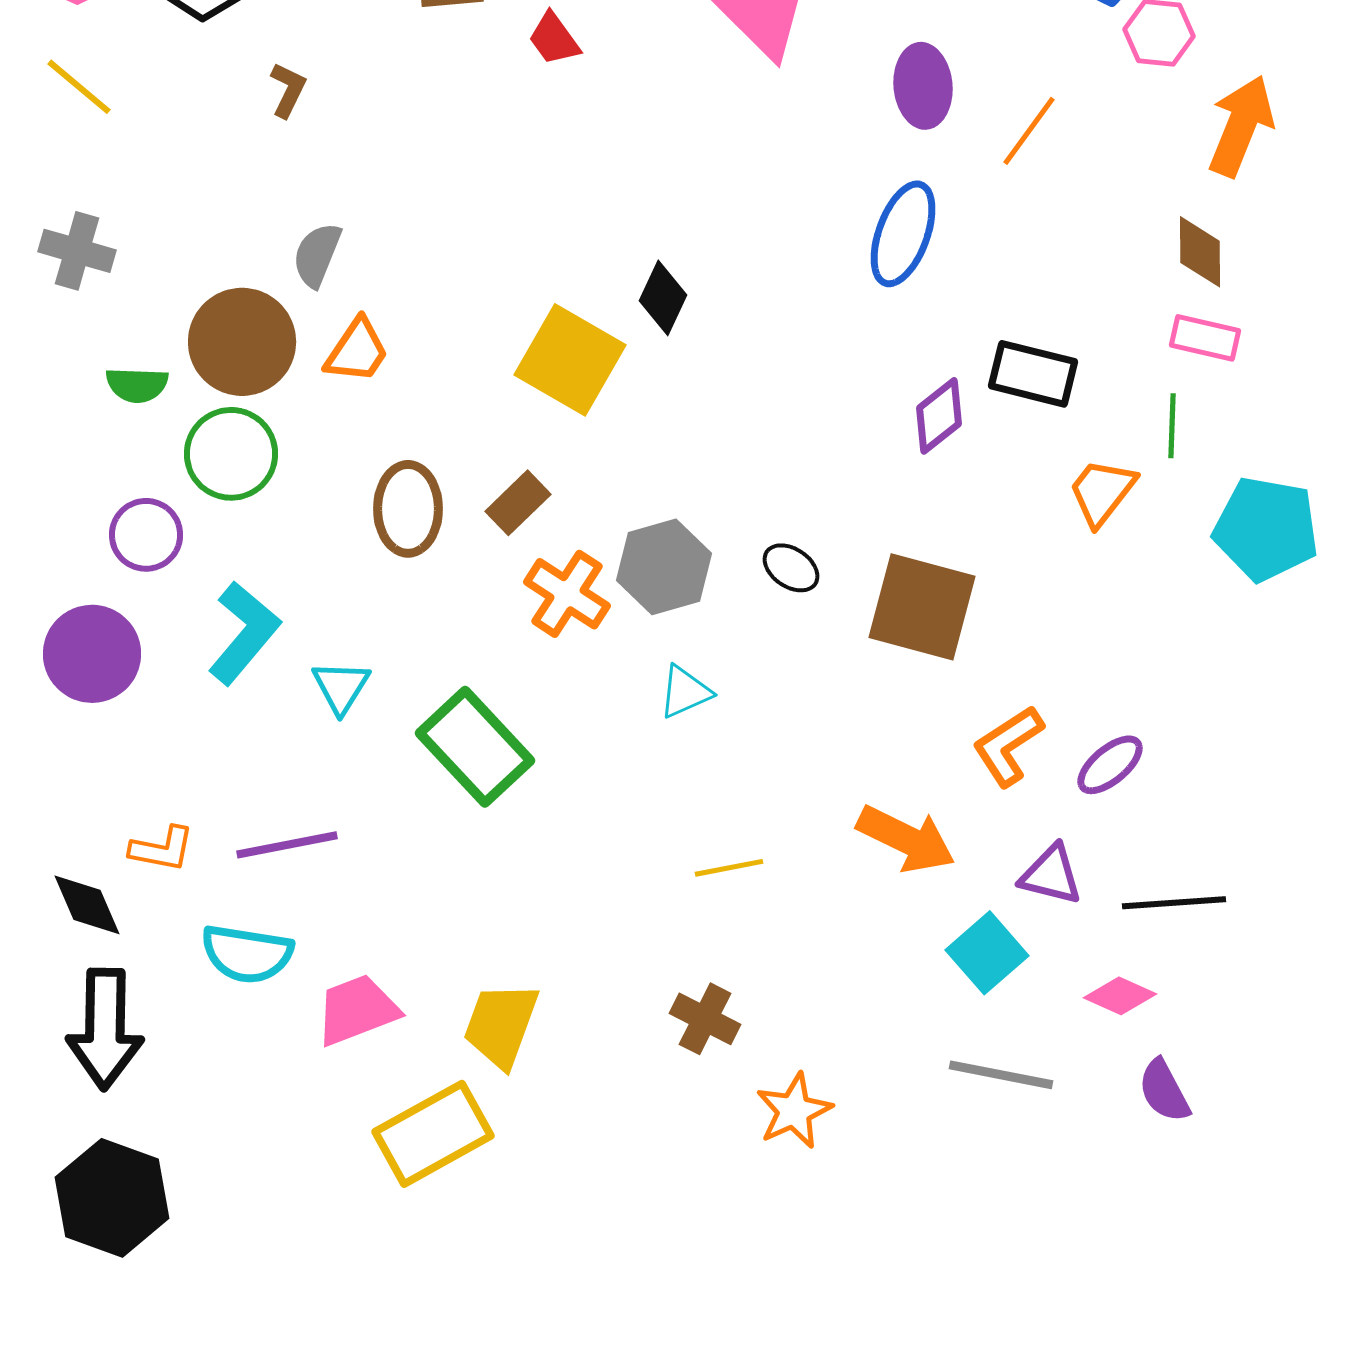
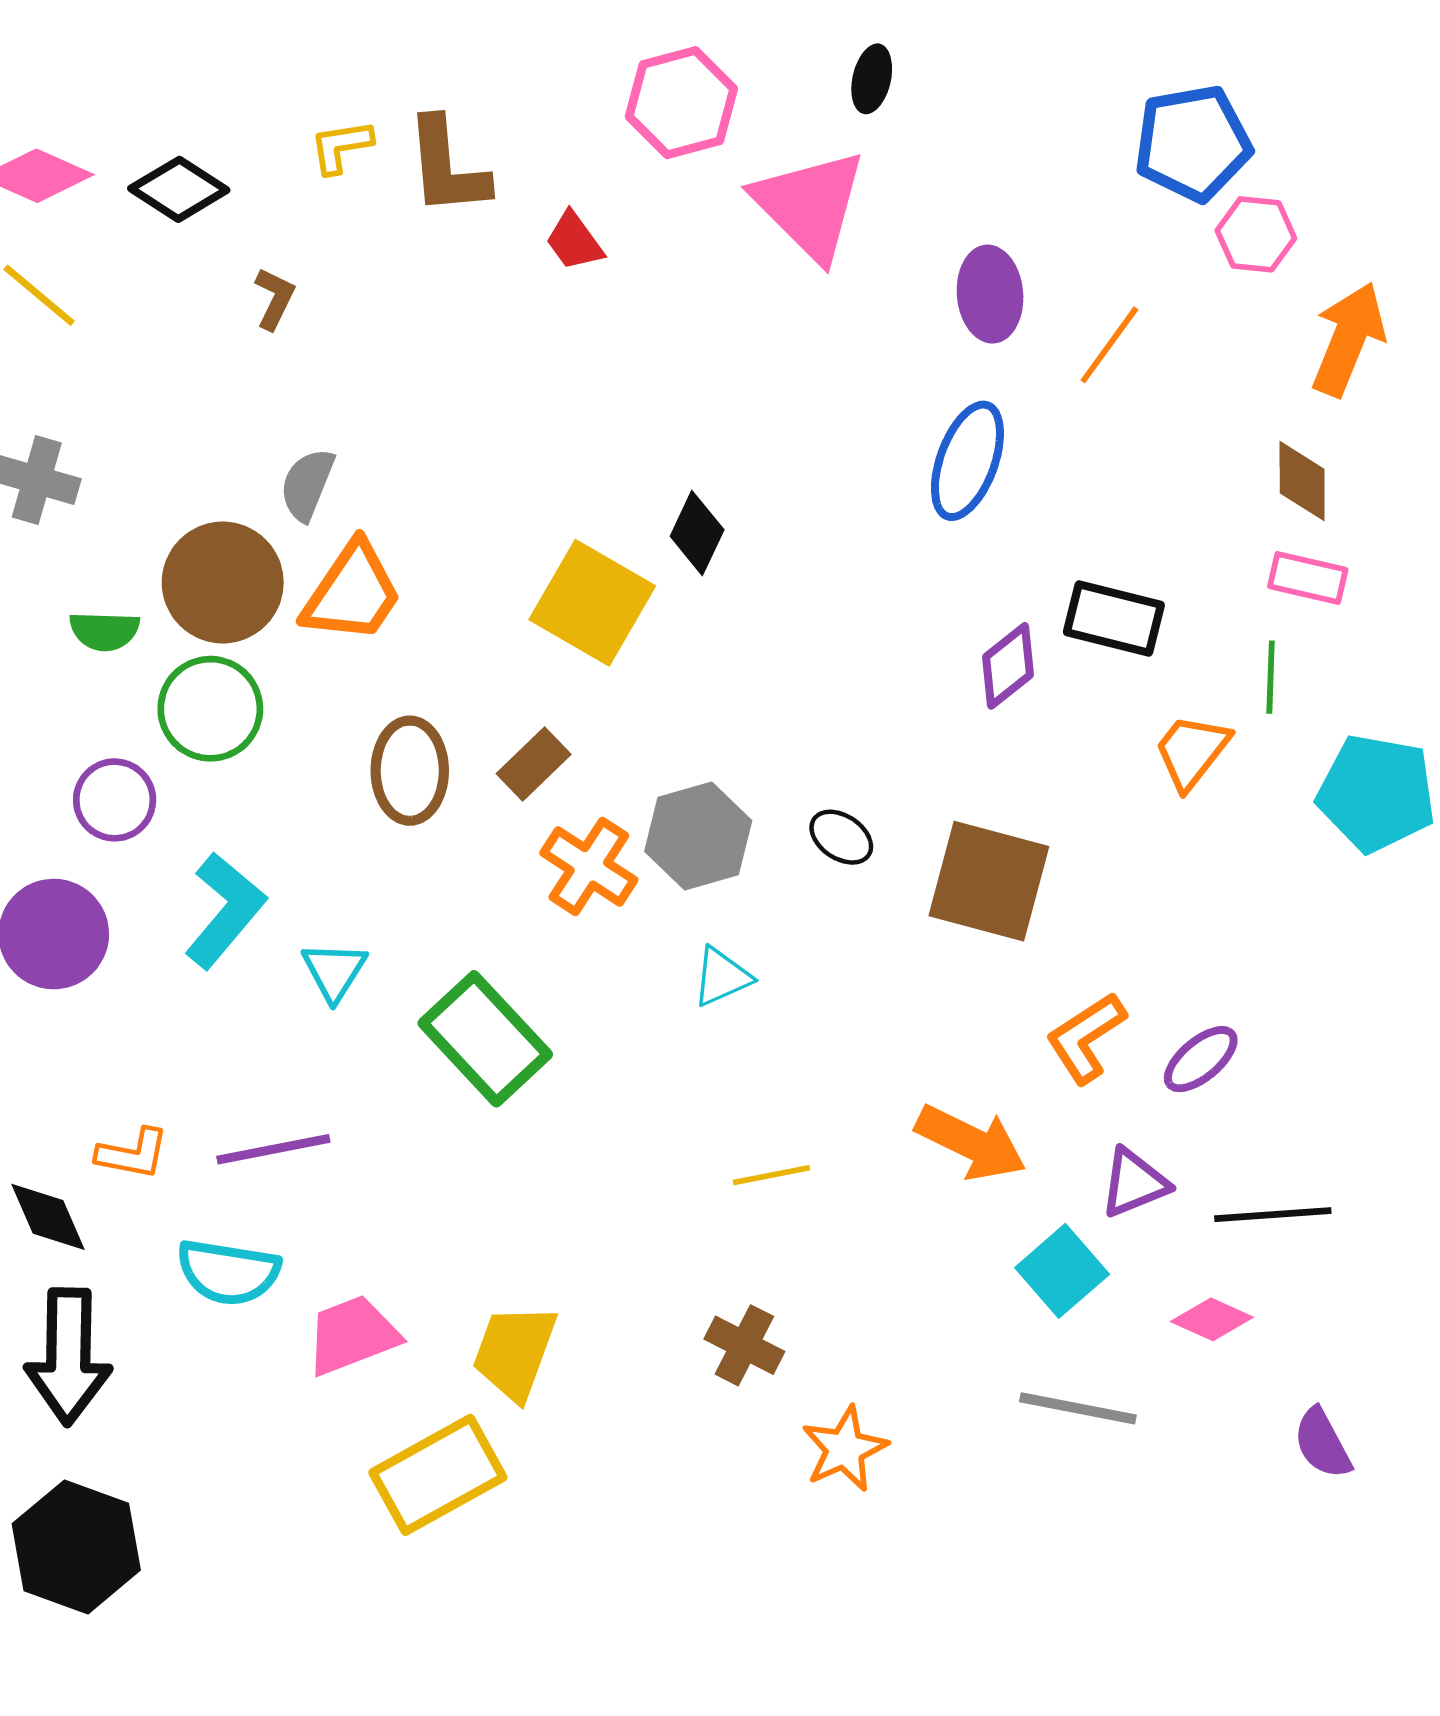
orange trapezoid: (357, 351) -> (352, 593), size x1.4
purple triangle: (1051, 875) -> (1134, 1183), turned -36
purple semicircle: (1164, 1091) -> (1322, 1443), moved

